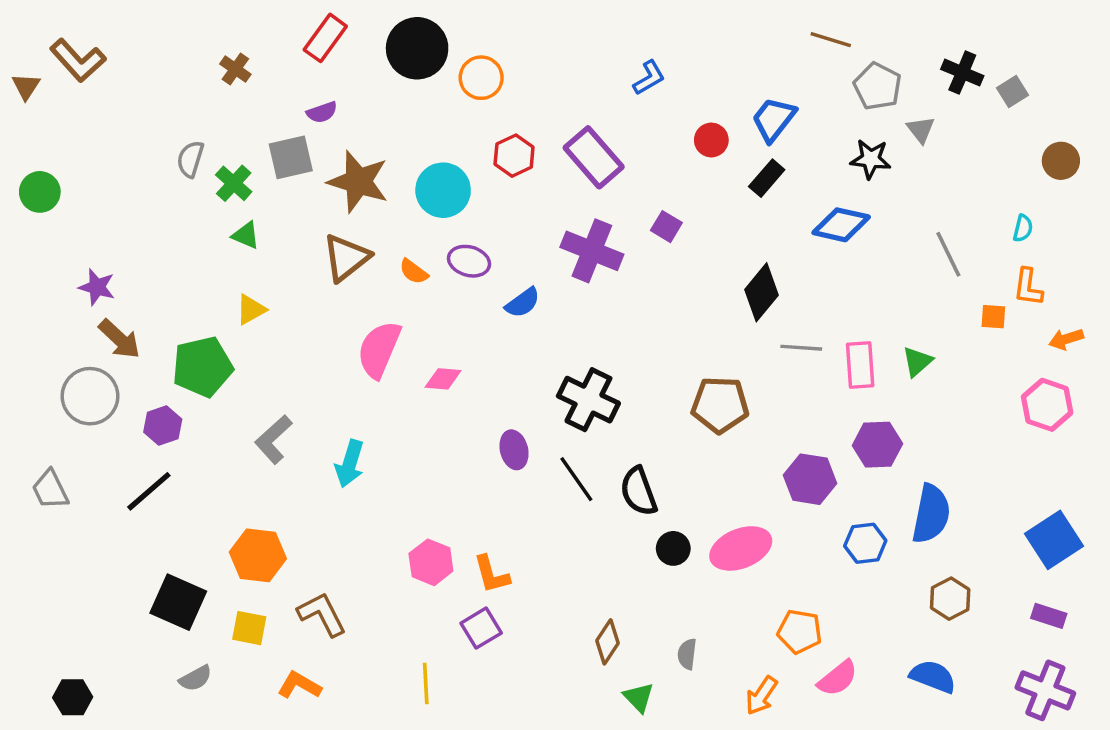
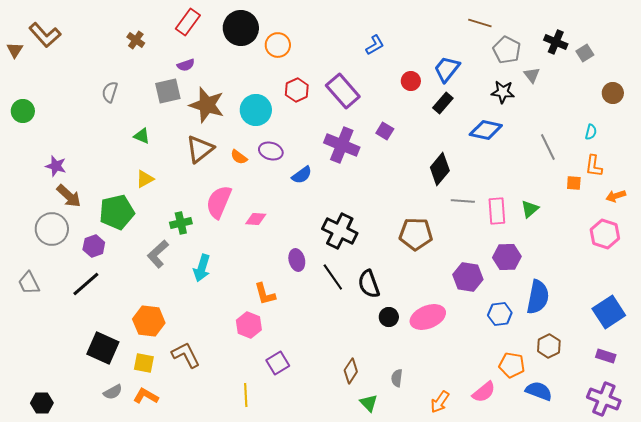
green cross: (234, 183) -> (181, 223), moved, turned 35
orange L-shape: (492, 574) -> (265, 294), moved
orange pentagon: (800, 632) -> (512, 365), moved
orange L-shape: (299, 685) -> (146, 396), moved

